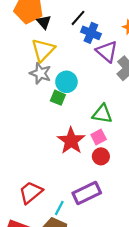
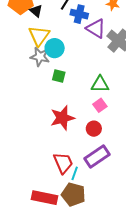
cyan circle: (66, 82) -> (55, 48), moved
red star: (71, 141) -> (62, 118), moved, turned 30
red circle: (101, 156) -> (94, 129), moved
red trapezoid: (31, 192) -> (63, 163), moved, turned 115

